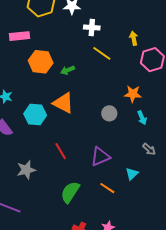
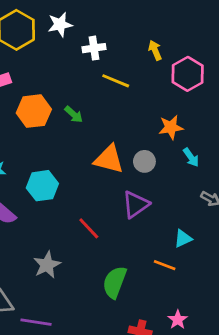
green arrow: (68, 70) -> (74, 114), turned -104
orange triangle: (63, 103) -> (109, 159), moved
purple triangle: (100, 157) -> (136, 204), moved
cyan triangle: (132, 174) -> (183, 239), moved, turned 32

